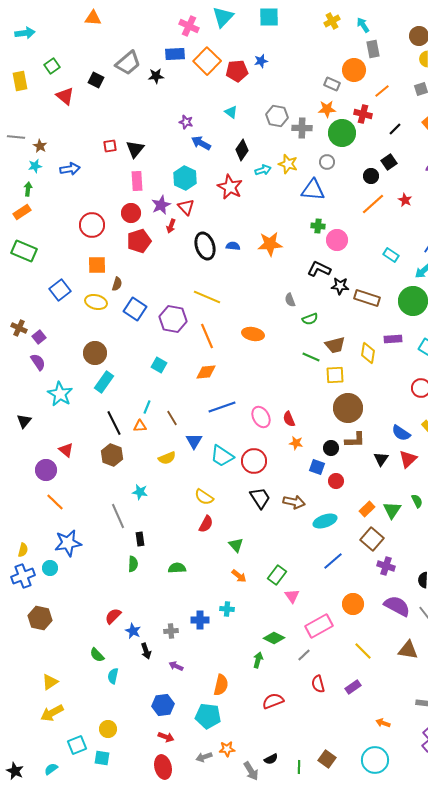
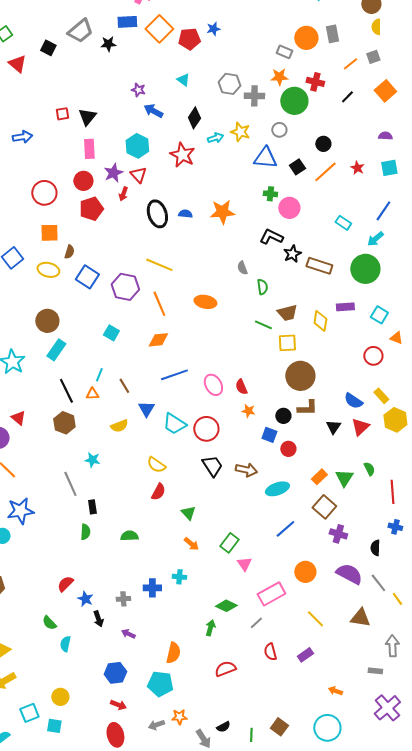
gray rectangle: (373, 49) -> (332, 34), moved
orange line: (382, 91) -> (350, 64), moved
black square: (389, 162) -> (297, 167), moved
black star: (340, 286) -> (292, 254), turned -30
green semicircle: (310, 319) -> (262, 287), turned -77

